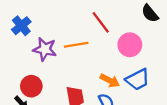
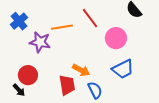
orange line: (76, 45) -> (62, 27), moved
orange arrow: (110, 81) -> (81, 70), moved

